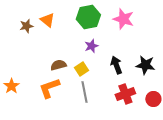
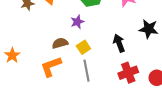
purple star: (91, 46) -> (77, 22), moved
black star: (145, 65) -> (149, 29), moved
orange star: (11, 86) -> (12, 55), moved

